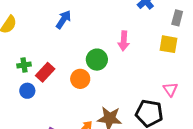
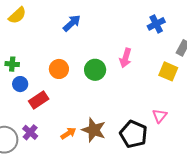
green cross: (24, 65) -> (12, 64), moved
red rectangle: (45, 72) -> (39, 100), moved
orange circle: (80, 79) -> (59, 69), moved

